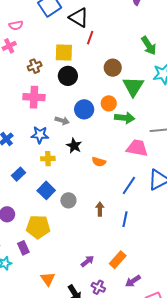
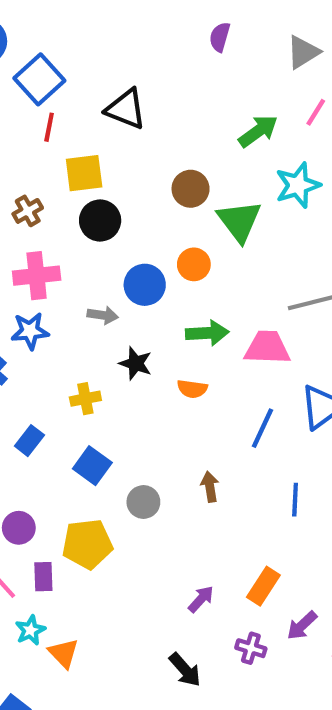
black triangle: (79, 18) -> (126, 109), moved
red line: (90, 38) -> (49, 127), moved
green arrow: (149, 46) -> (258, 131), turned -84
green arrow: (125, 118) -> (207, 333), moved
blue star: (40, 135) -> (30, 331), moved
gray circle: (68, 200) -> (143, 502), moved
blue line: (125, 219) -> (295, 500), moved
purple rectangle: (23, 248) -> (43, 577), moved, turned 32
orange triangle: (48, 279) -> (64, 653), moved
purple cross: (98, 287) -> (251, 648), moved

